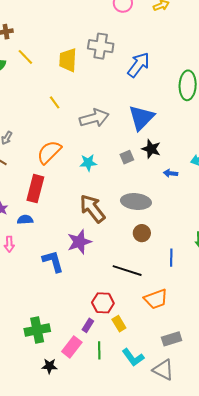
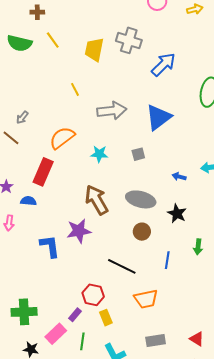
black star: (151, 149) -> (177, 214), moved

